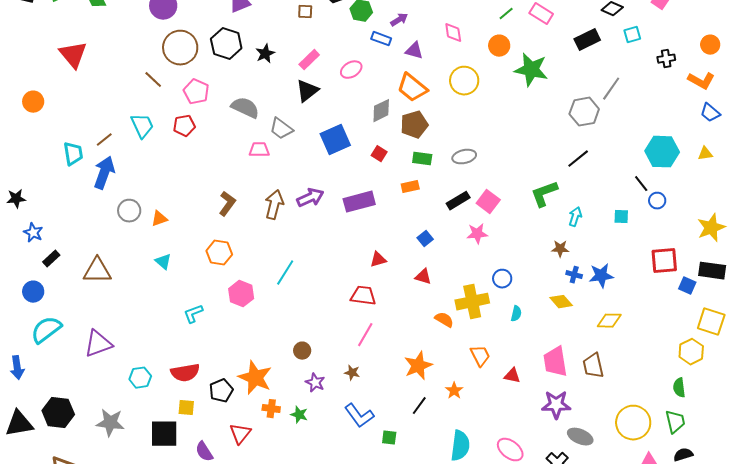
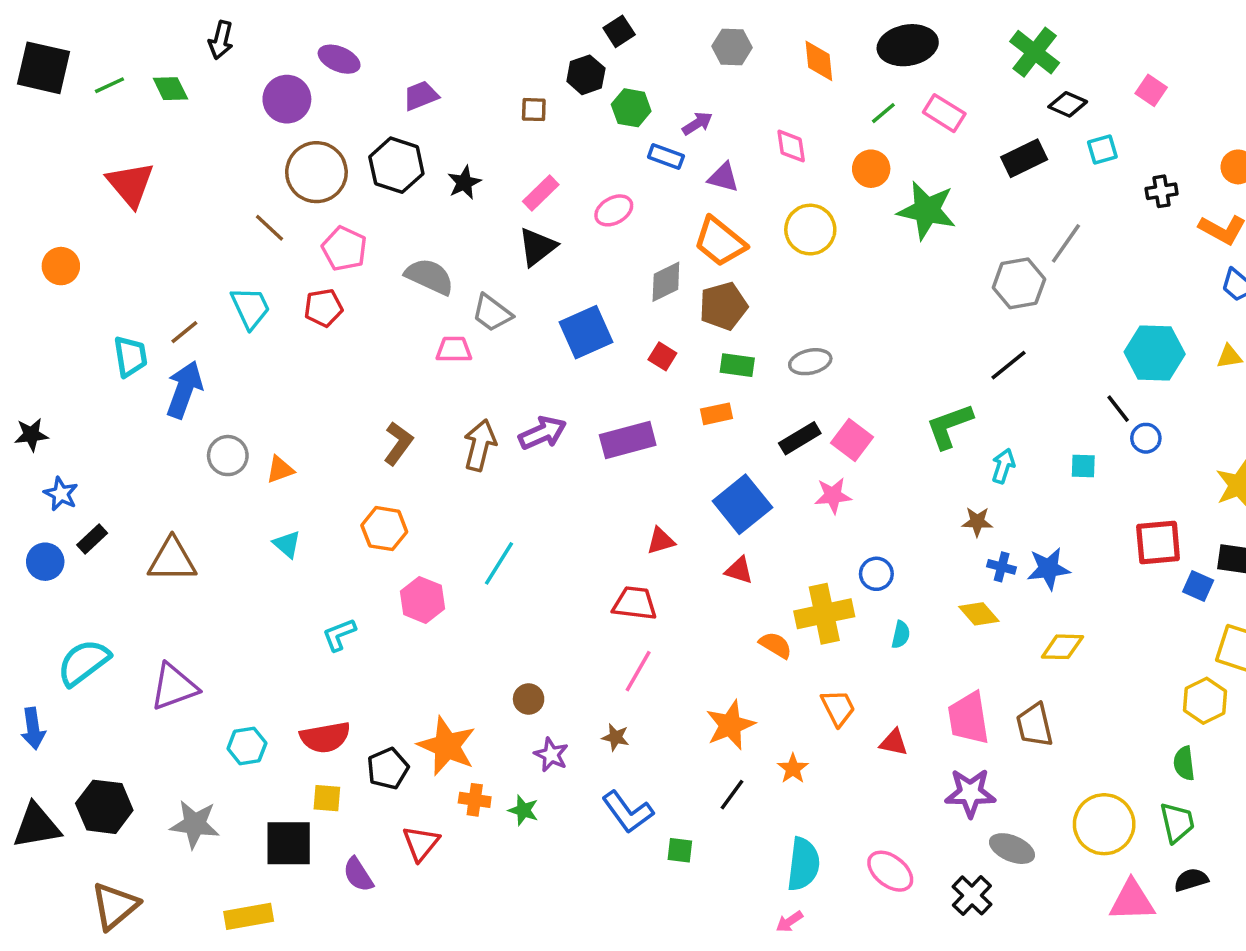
blue square: (425, 239) -> (742, 504), size x2.0
blue circle: (33, 292) -> (45, 562), moved

